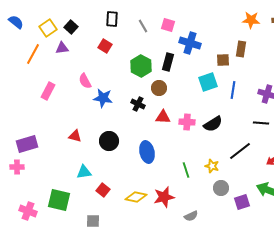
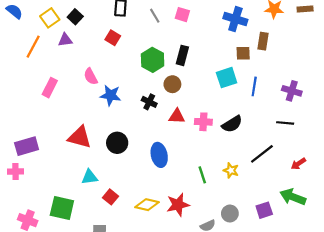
blue cross: (190, 43) -> (235, 19), moved
red triangle: (75, 136) -> (80, 137), size x1.6
gray circle: (221, 188) -> (230, 214), moved

